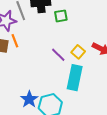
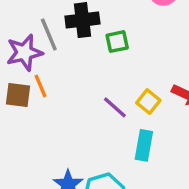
cyan rectangle: (75, 78) -> (144, 145), size x0.7

